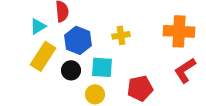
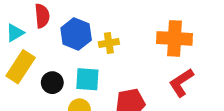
blue hexagon: (78, 40) -> (76, 34), moved

